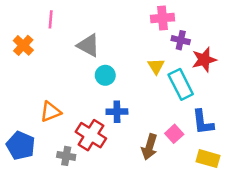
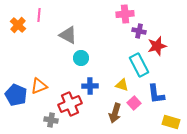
orange cross: (23, 45) -> (18, 25), moved
yellow triangle: (156, 66) -> (122, 85), moved, turned -40
red cross: (91, 135) -> (70, 104), turned 35
blue pentagon: (21, 146) -> (16, 95), moved
yellow rectangle: (208, 159) -> (171, 122), moved

